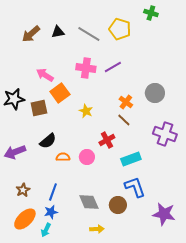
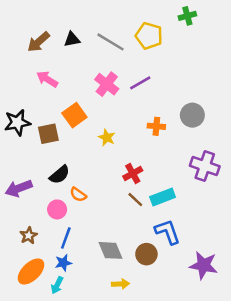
green cross: (151, 13) -> (187, 16), turned -32
pink cross: (86, 68) -> (107, 84), turned 30
pink arrow: (45, 75) -> (47, 79), moved
orange cross: (126, 102) -> (156, 126), turned -32
brown line: (124, 120) -> (135, 200), moved
orange semicircle: (63, 157) -> (78, 195), turned -144
pink circle: (87, 157) -> (57, 209), moved

